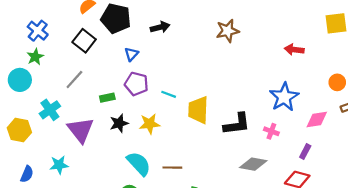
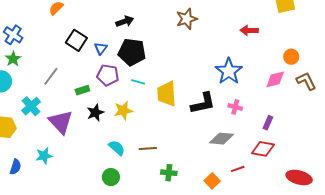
black pentagon: (116, 18) -> (132, 52), moved
black square: (84, 41) -> (76, 40), moved
blue star: (284, 97) -> (229, 71), moved
pink diamond: (317, 119) -> (275, 79), moved
cyan semicircle: (139, 164) -> (117, 148), size x0.7

